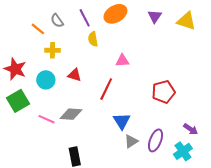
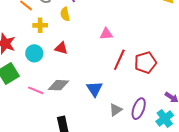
yellow semicircle: (93, 39) -> (65, 14), moved
red line: (106, 89) -> (119, 60), moved
blue triangle: (122, 121) -> (95, 89), moved

